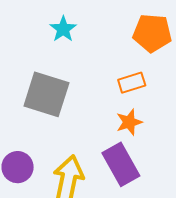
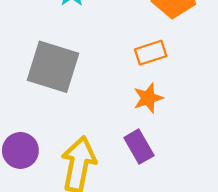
purple rectangle: (121, 164) -> (139, 147), size x0.7

